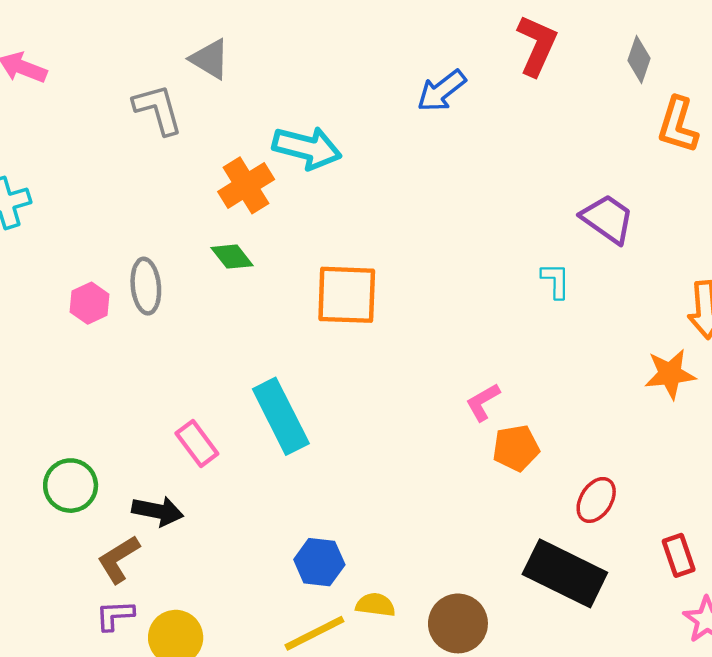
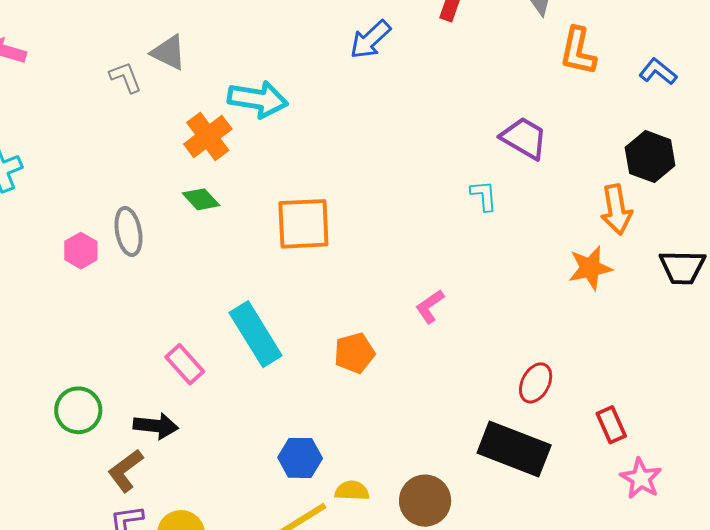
gray triangle: (210, 59) -> (169, 52), moved
gray L-shape: (158, 109) -> (126, 77), size x0.7
orange pentagon: (516, 448) -> (354, 353), moved

